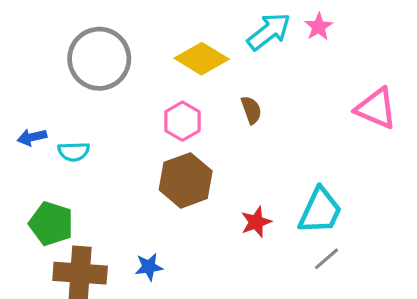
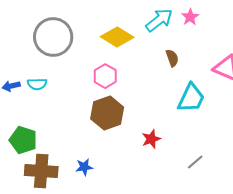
brown semicircle: (251, 110) -> (172, 58), moved
cyan semicircle: (74, 152) -> (37, 84), moved
cyan trapezoid: (320, 211) -> (191, 98), moved

